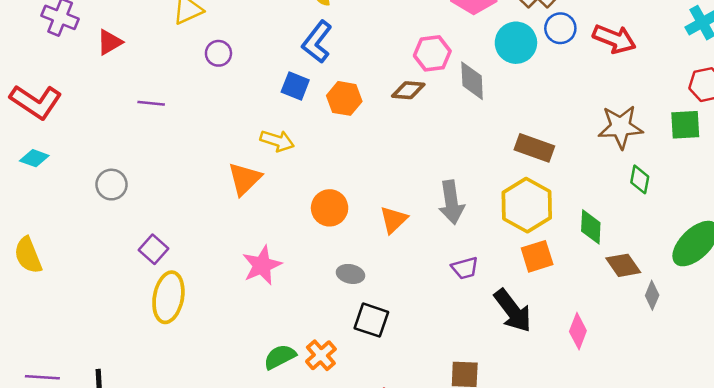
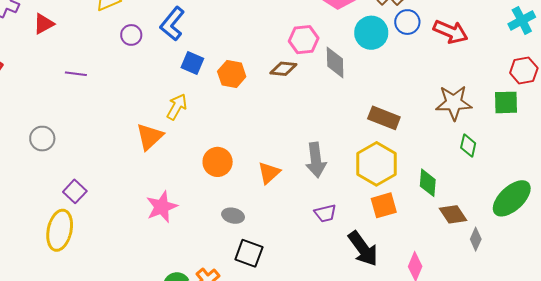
blue L-shape: (317, 42) -> (172, 24), moved
yellow arrow: (277, 141) -> (177, 107), turned -80
yellow ellipse: (168, 297) -> (60, 230), moved

